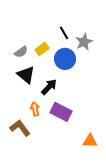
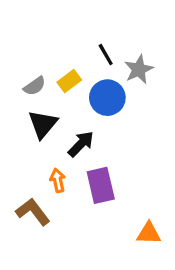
black triangle: (26, 75) -> (43, 124), turned 30
purple rectangle: (61, 112) -> (101, 185), turned 50

